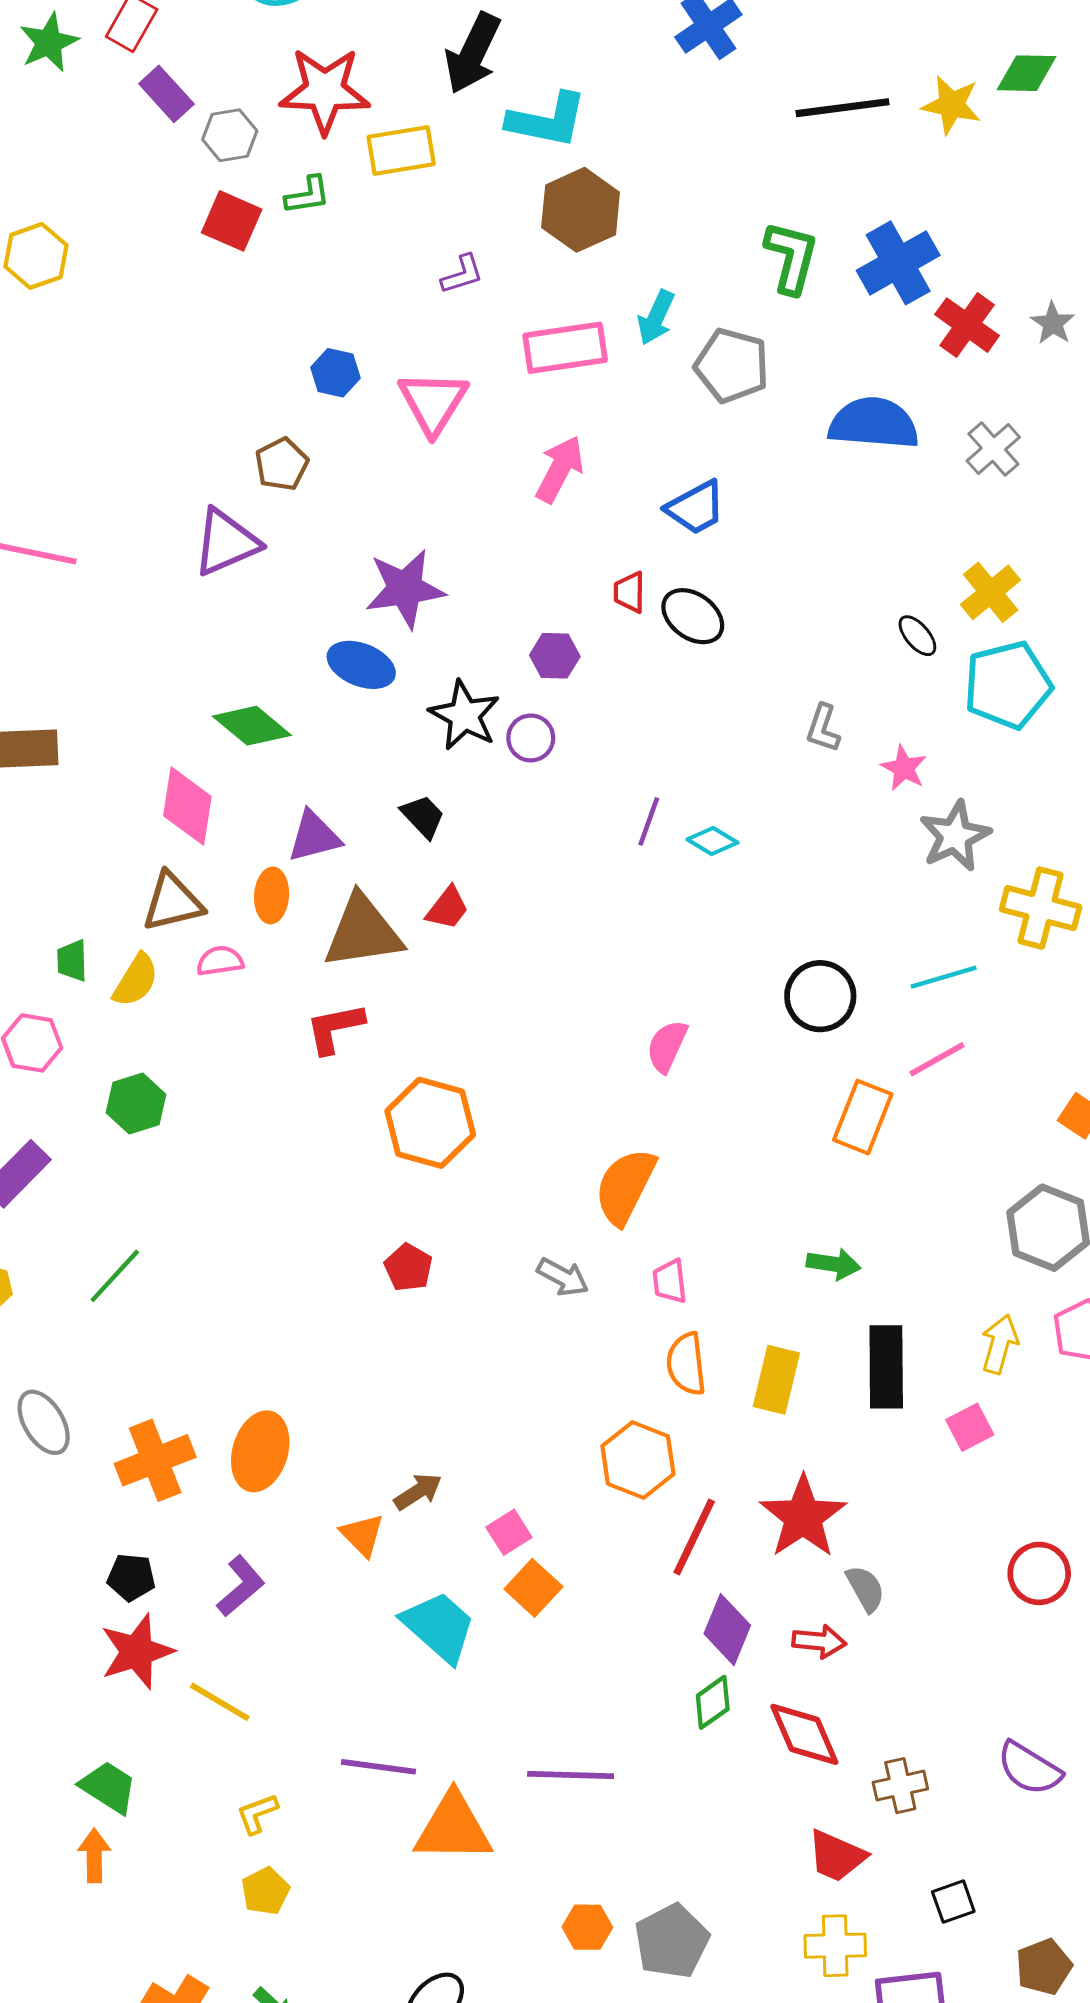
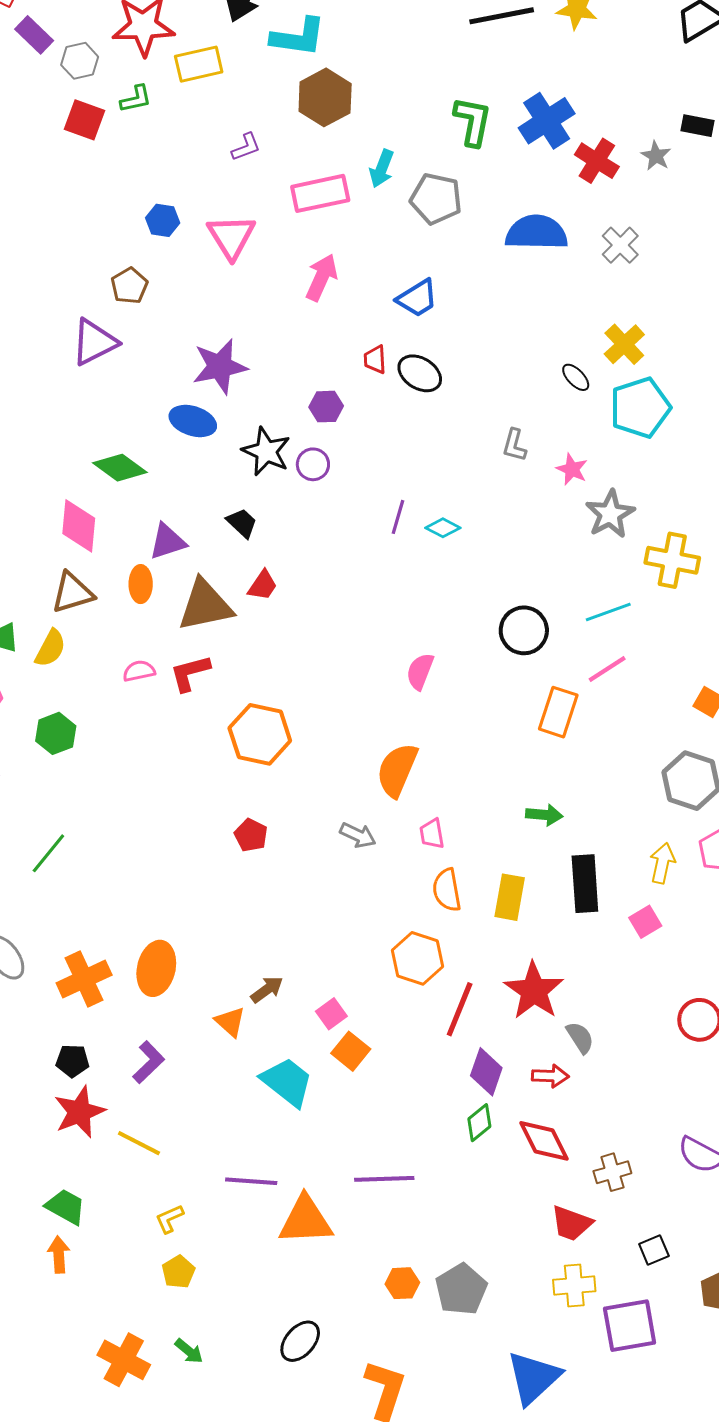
pink semicircle: (220, 961) -> (139, 671), moved

